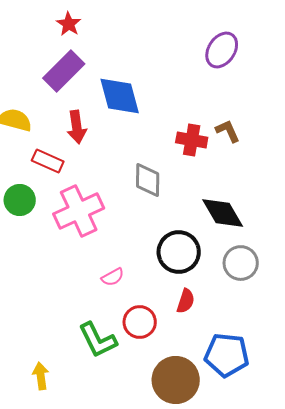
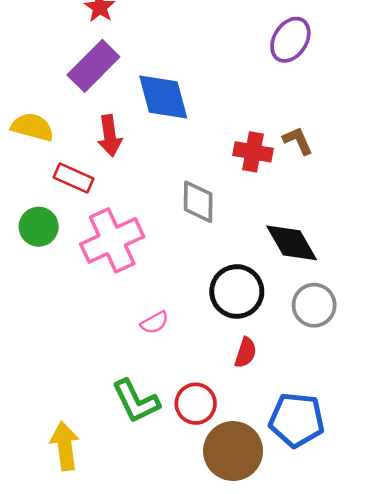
red circle: (140, 322) -> (196, 404), moved
yellow arrow: (41, 376) -> (65, 446), size x1.4

